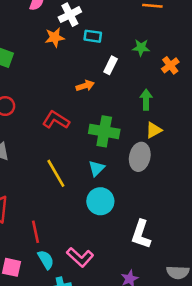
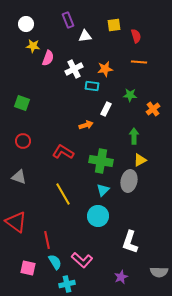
orange star: (55, 37) -> (105, 69), moved
cyan triangle: (97, 168) -> (103, 190), moved

